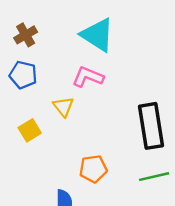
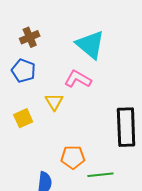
green line: (154, 177) -> (100, 175), moved

